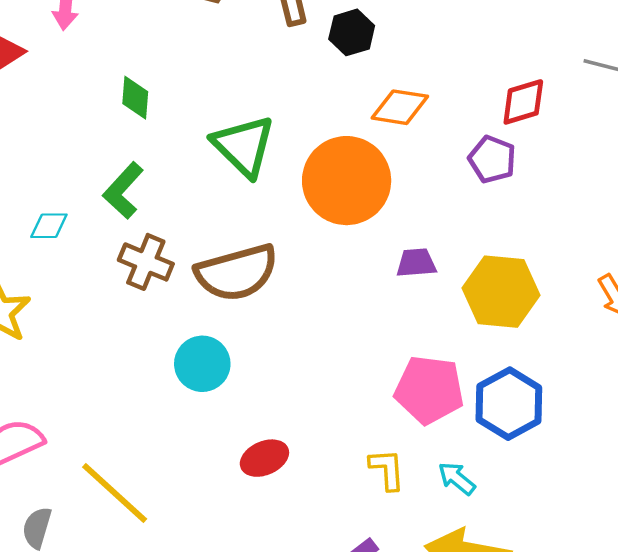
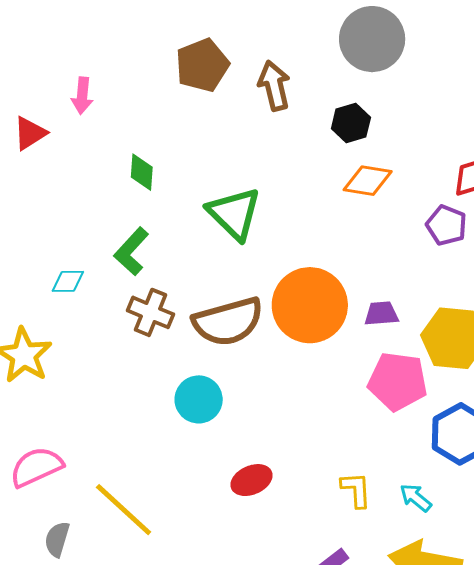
black hexagon: (352, 32) -> (351, 123), moved
orange circle: (347, 181) -> (310, 305), moved
pink pentagon: (429, 390) -> (398, 381), moved

